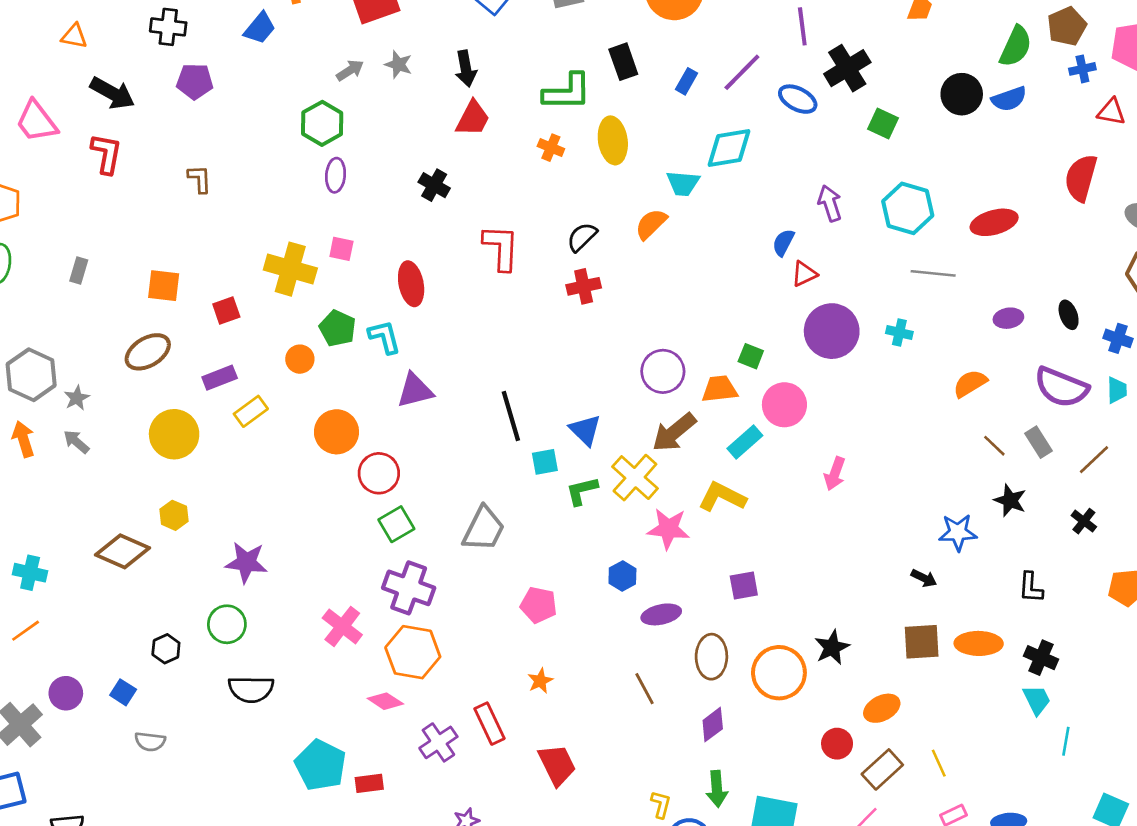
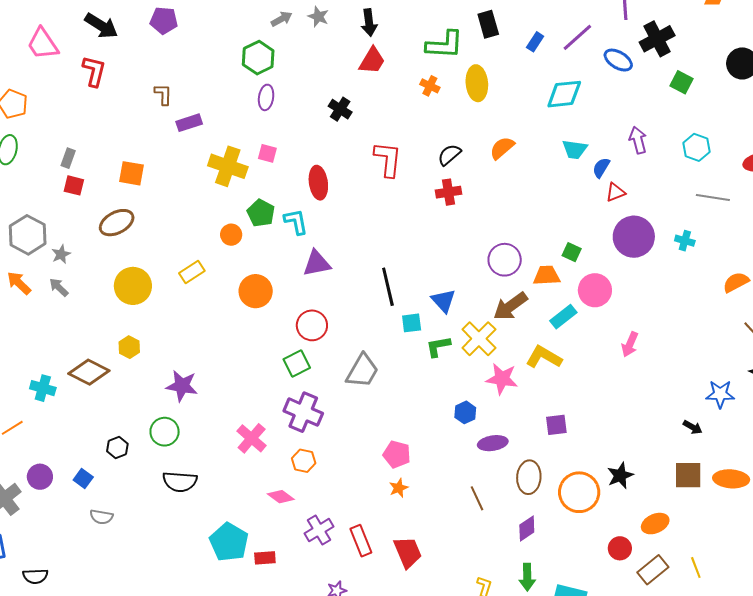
cyan trapezoid: (683, 183) -> (575, 149), moved
cyan hexagon: (908, 208) -> (697, 147), size x0.7
red square: (226, 311) -> (74, 185), moved, turned 30
purple rectangle: (220, 378) -> (189, 123), moved
orange arrow: (23, 439) -> (19, 283), turned -32
red circle: (379, 473) -> (312, 325), moved
cyan cross: (30, 573) -> (43, 388), moved
pink pentagon: (539, 605) -> (397, 454), moved
orange hexagon: (413, 652) -> (304, 461), size x0.6
red rectangle: (489, 724) -> (361, 541), moved

